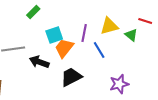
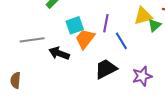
yellow triangle: (109, 26) -> (143, 16), moved
green triangle: (131, 35) -> (155, 25), turned 40
black trapezoid: (71, 77) -> (106, 69), moved

